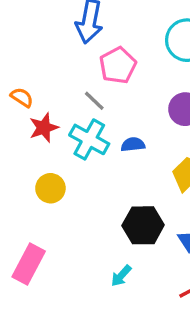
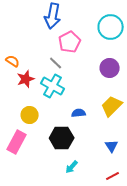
blue semicircle: (133, 144) -> (79, 113), moved
black hexagon: (143, 225) -> (62, 138), moved
pink rectangle: (29, 264) -> (17, 142), moved

